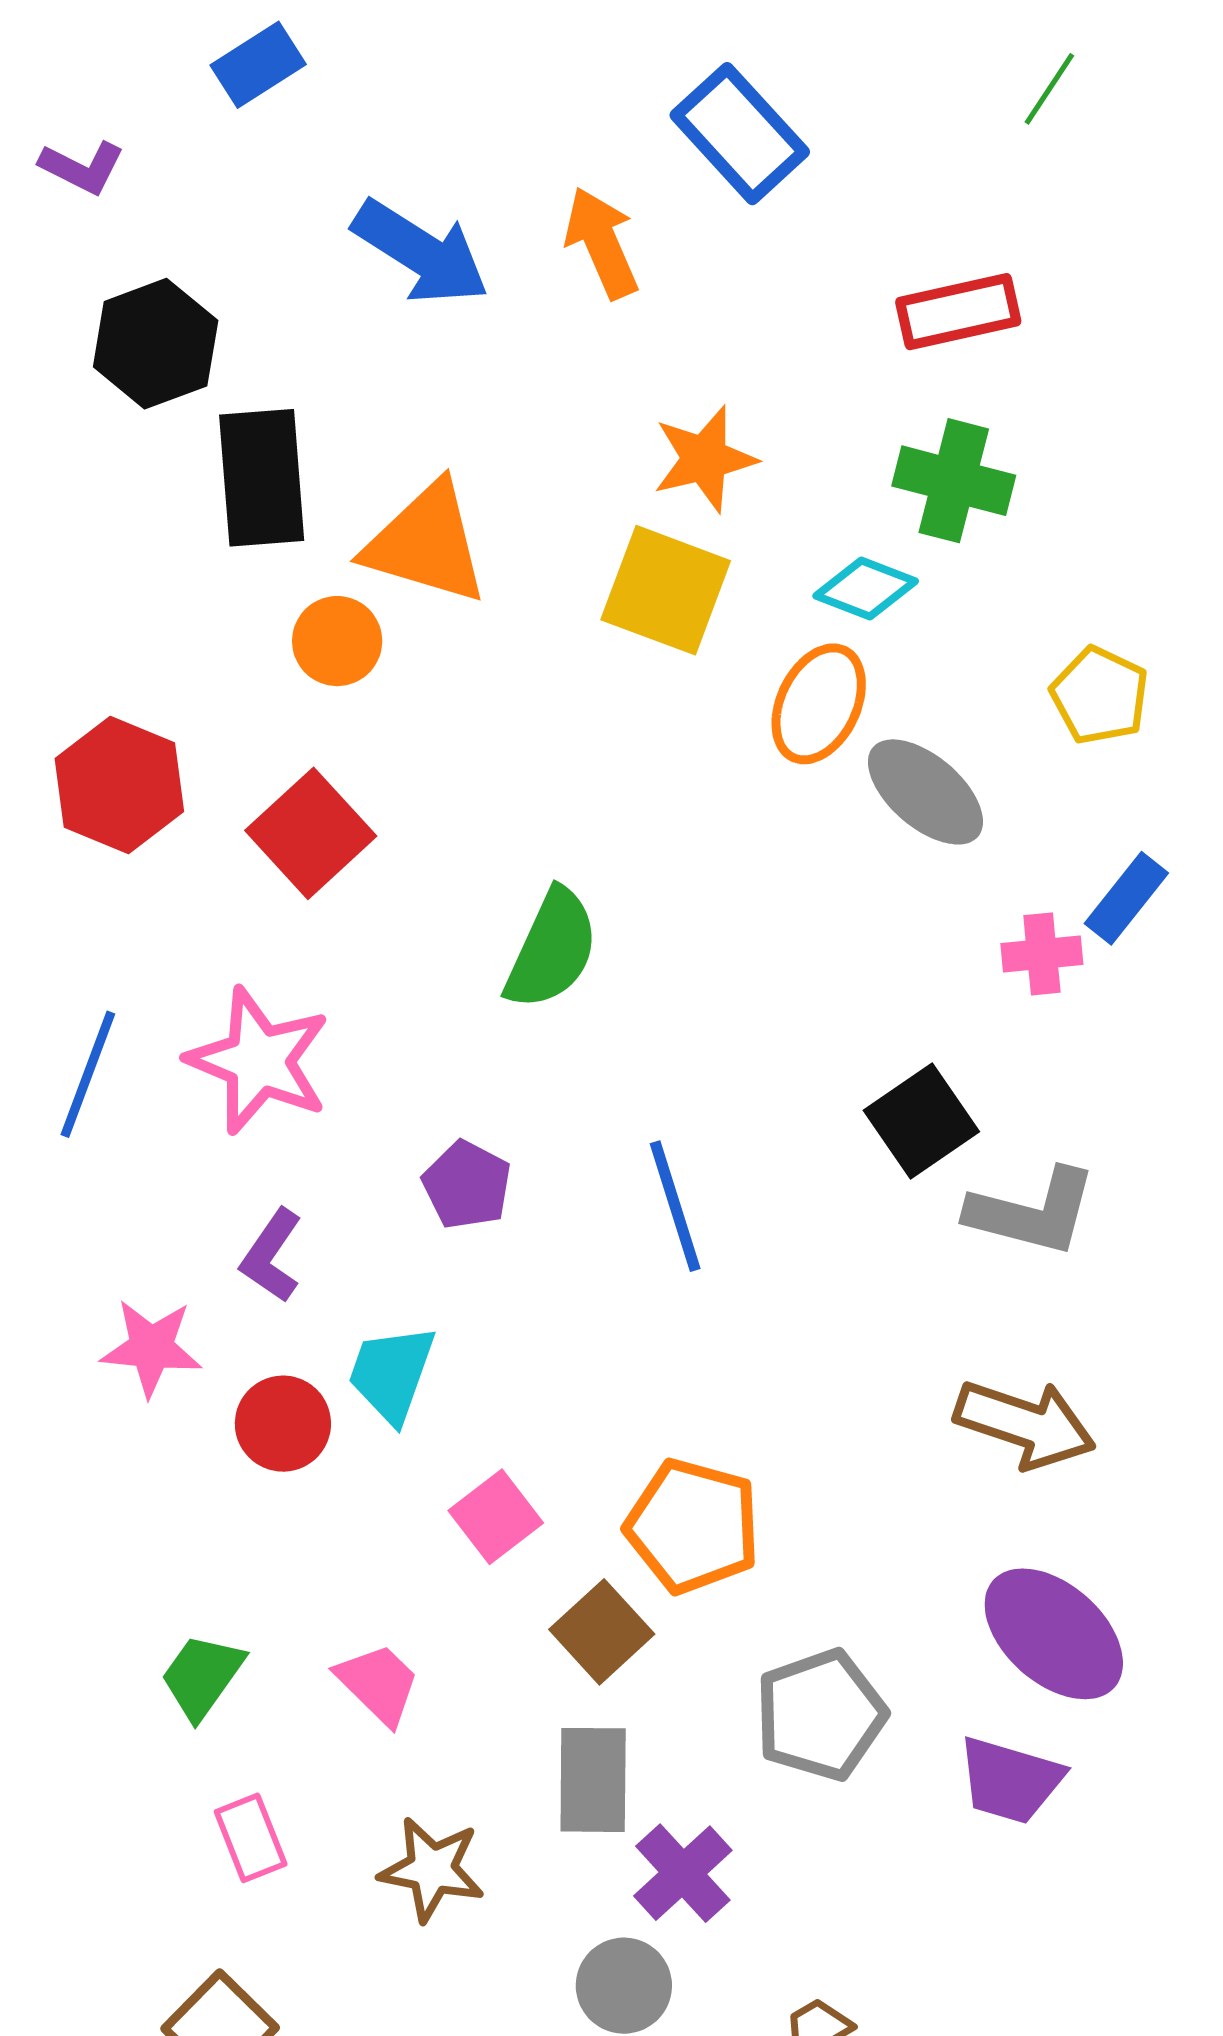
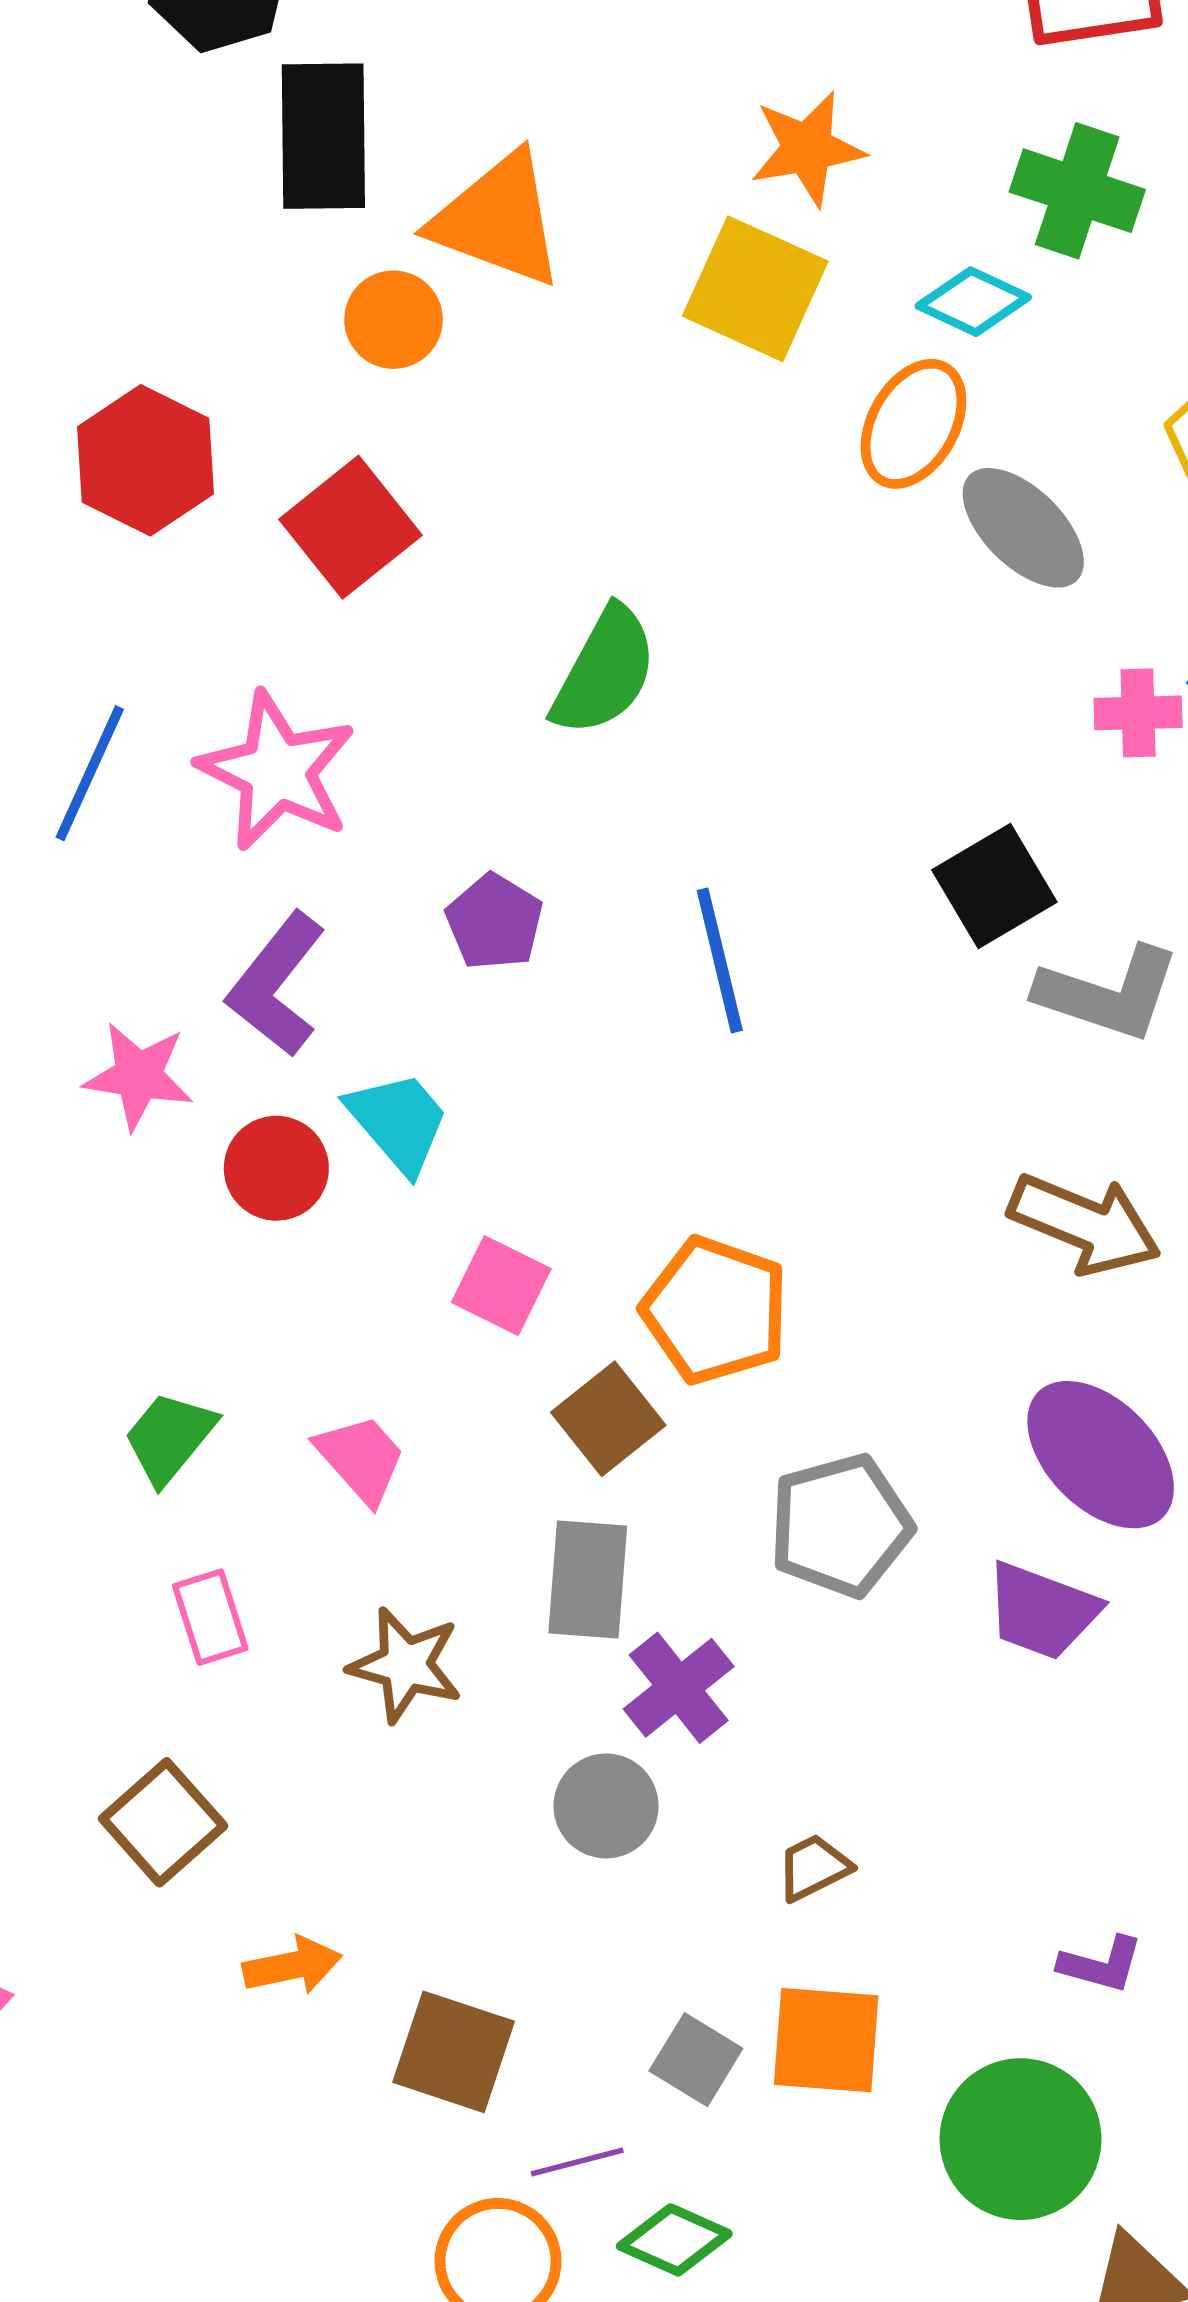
purple L-shape: (271, 1256) -> (276, 984), size x1.4
cyan trapezoid: (392, 1374) -> (398, 1122), turned 116
pink square: (496, 1517) -> (501, 1286), turned -30

